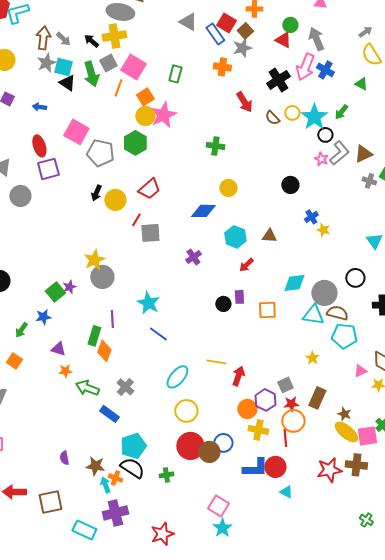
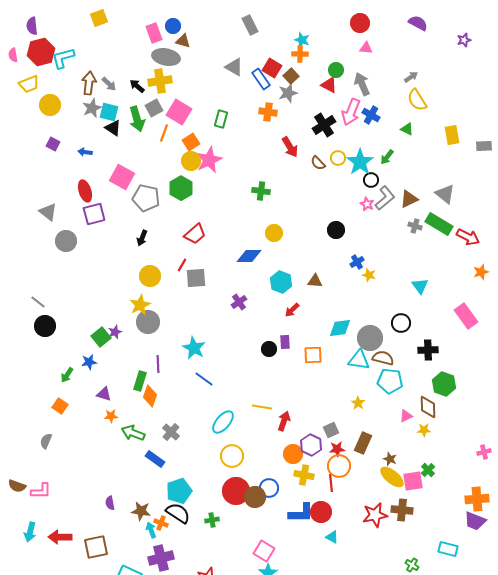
yellow circle: (115, 200) -> (150, 276), moved

